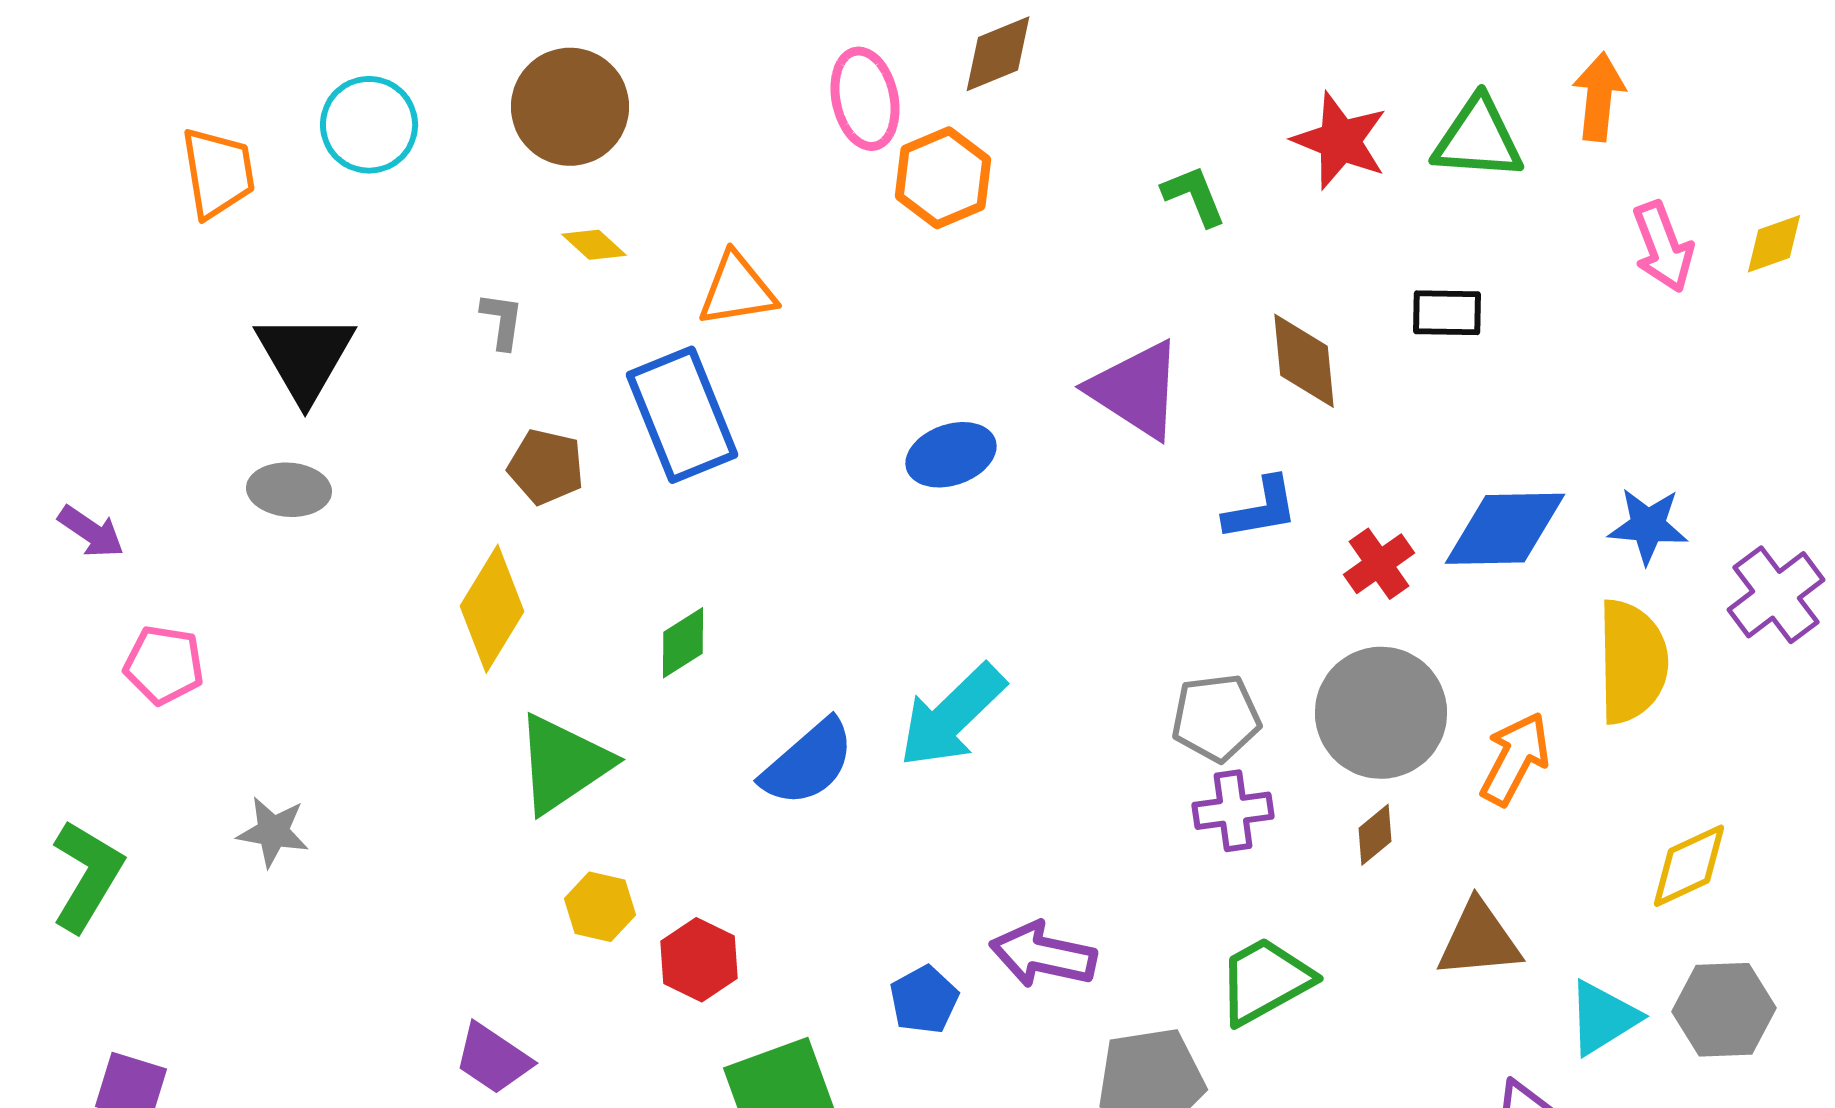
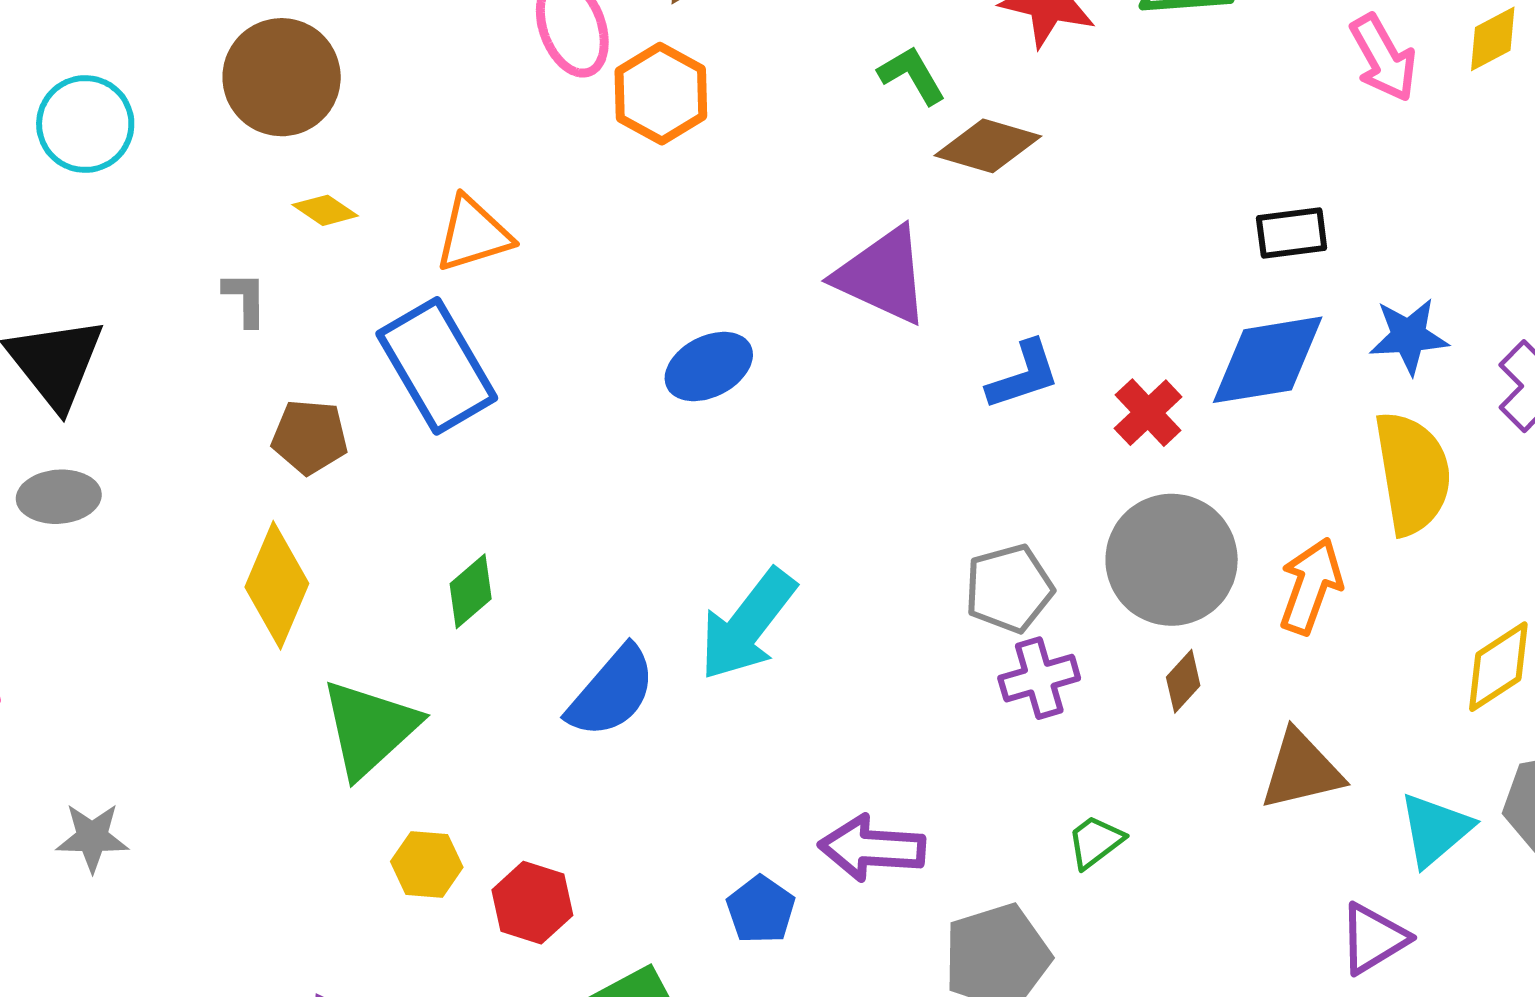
black rectangle: (1447, 313) -> (1292, 233), moved
brown diamond: (1304, 361) -> (988, 146), moved, turned -60
green trapezoid: (1265, 981) -> (1095, 842), size x0.6

